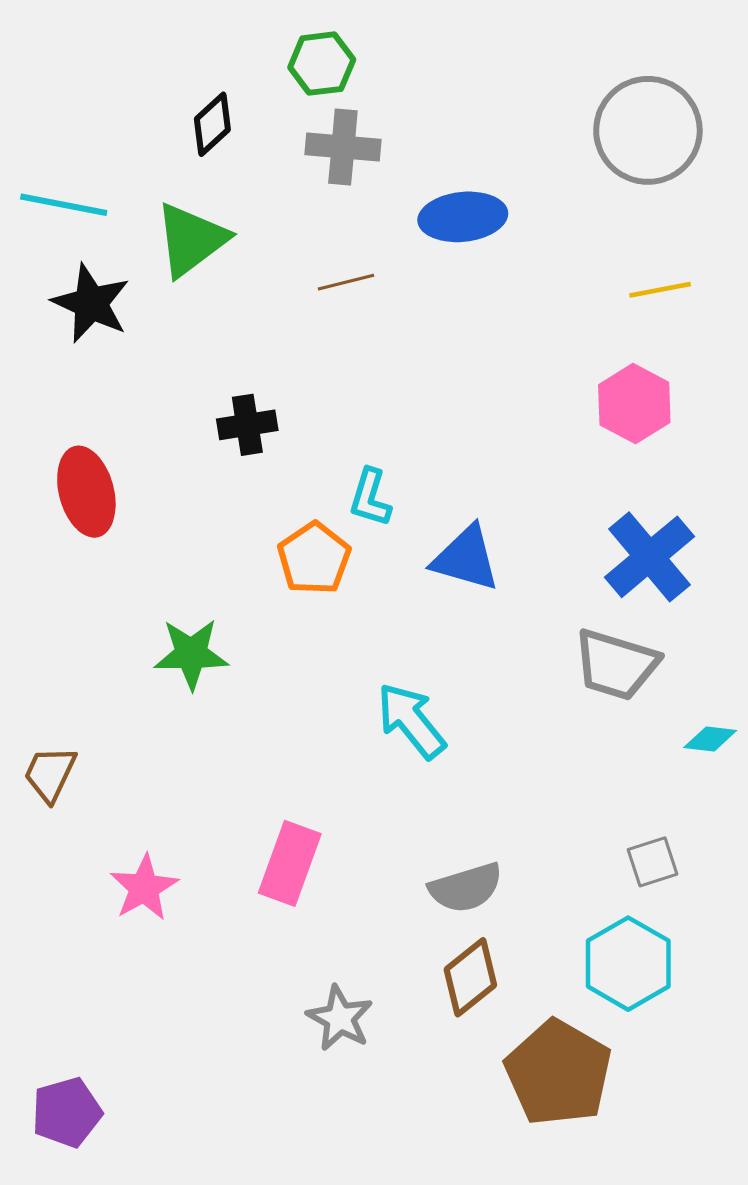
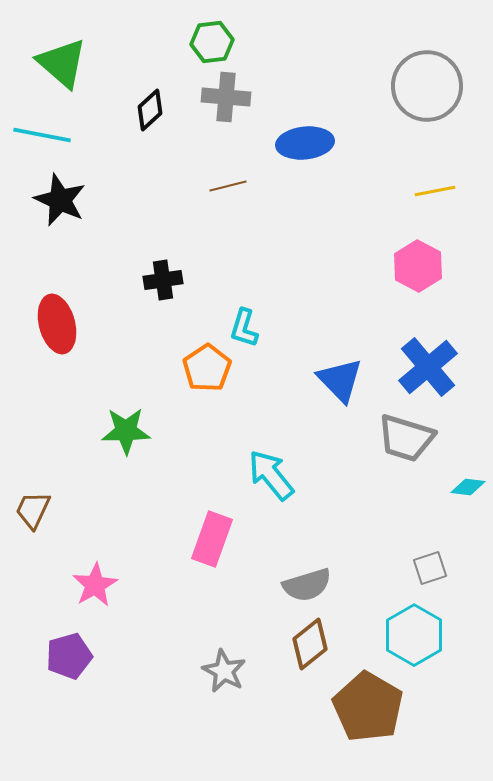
black diamond: (212, 124) -> (150, 110), moved
green triangle: (191, 240) -> (62, 63), moved, turned -42
blue triangle: (466, 558) -> (340, 380), moved, turned 30
pink rectangle: (290, 863) -> (212, 539), moved
purple pentagon: (67, 1112) -> (69, 656), moved

